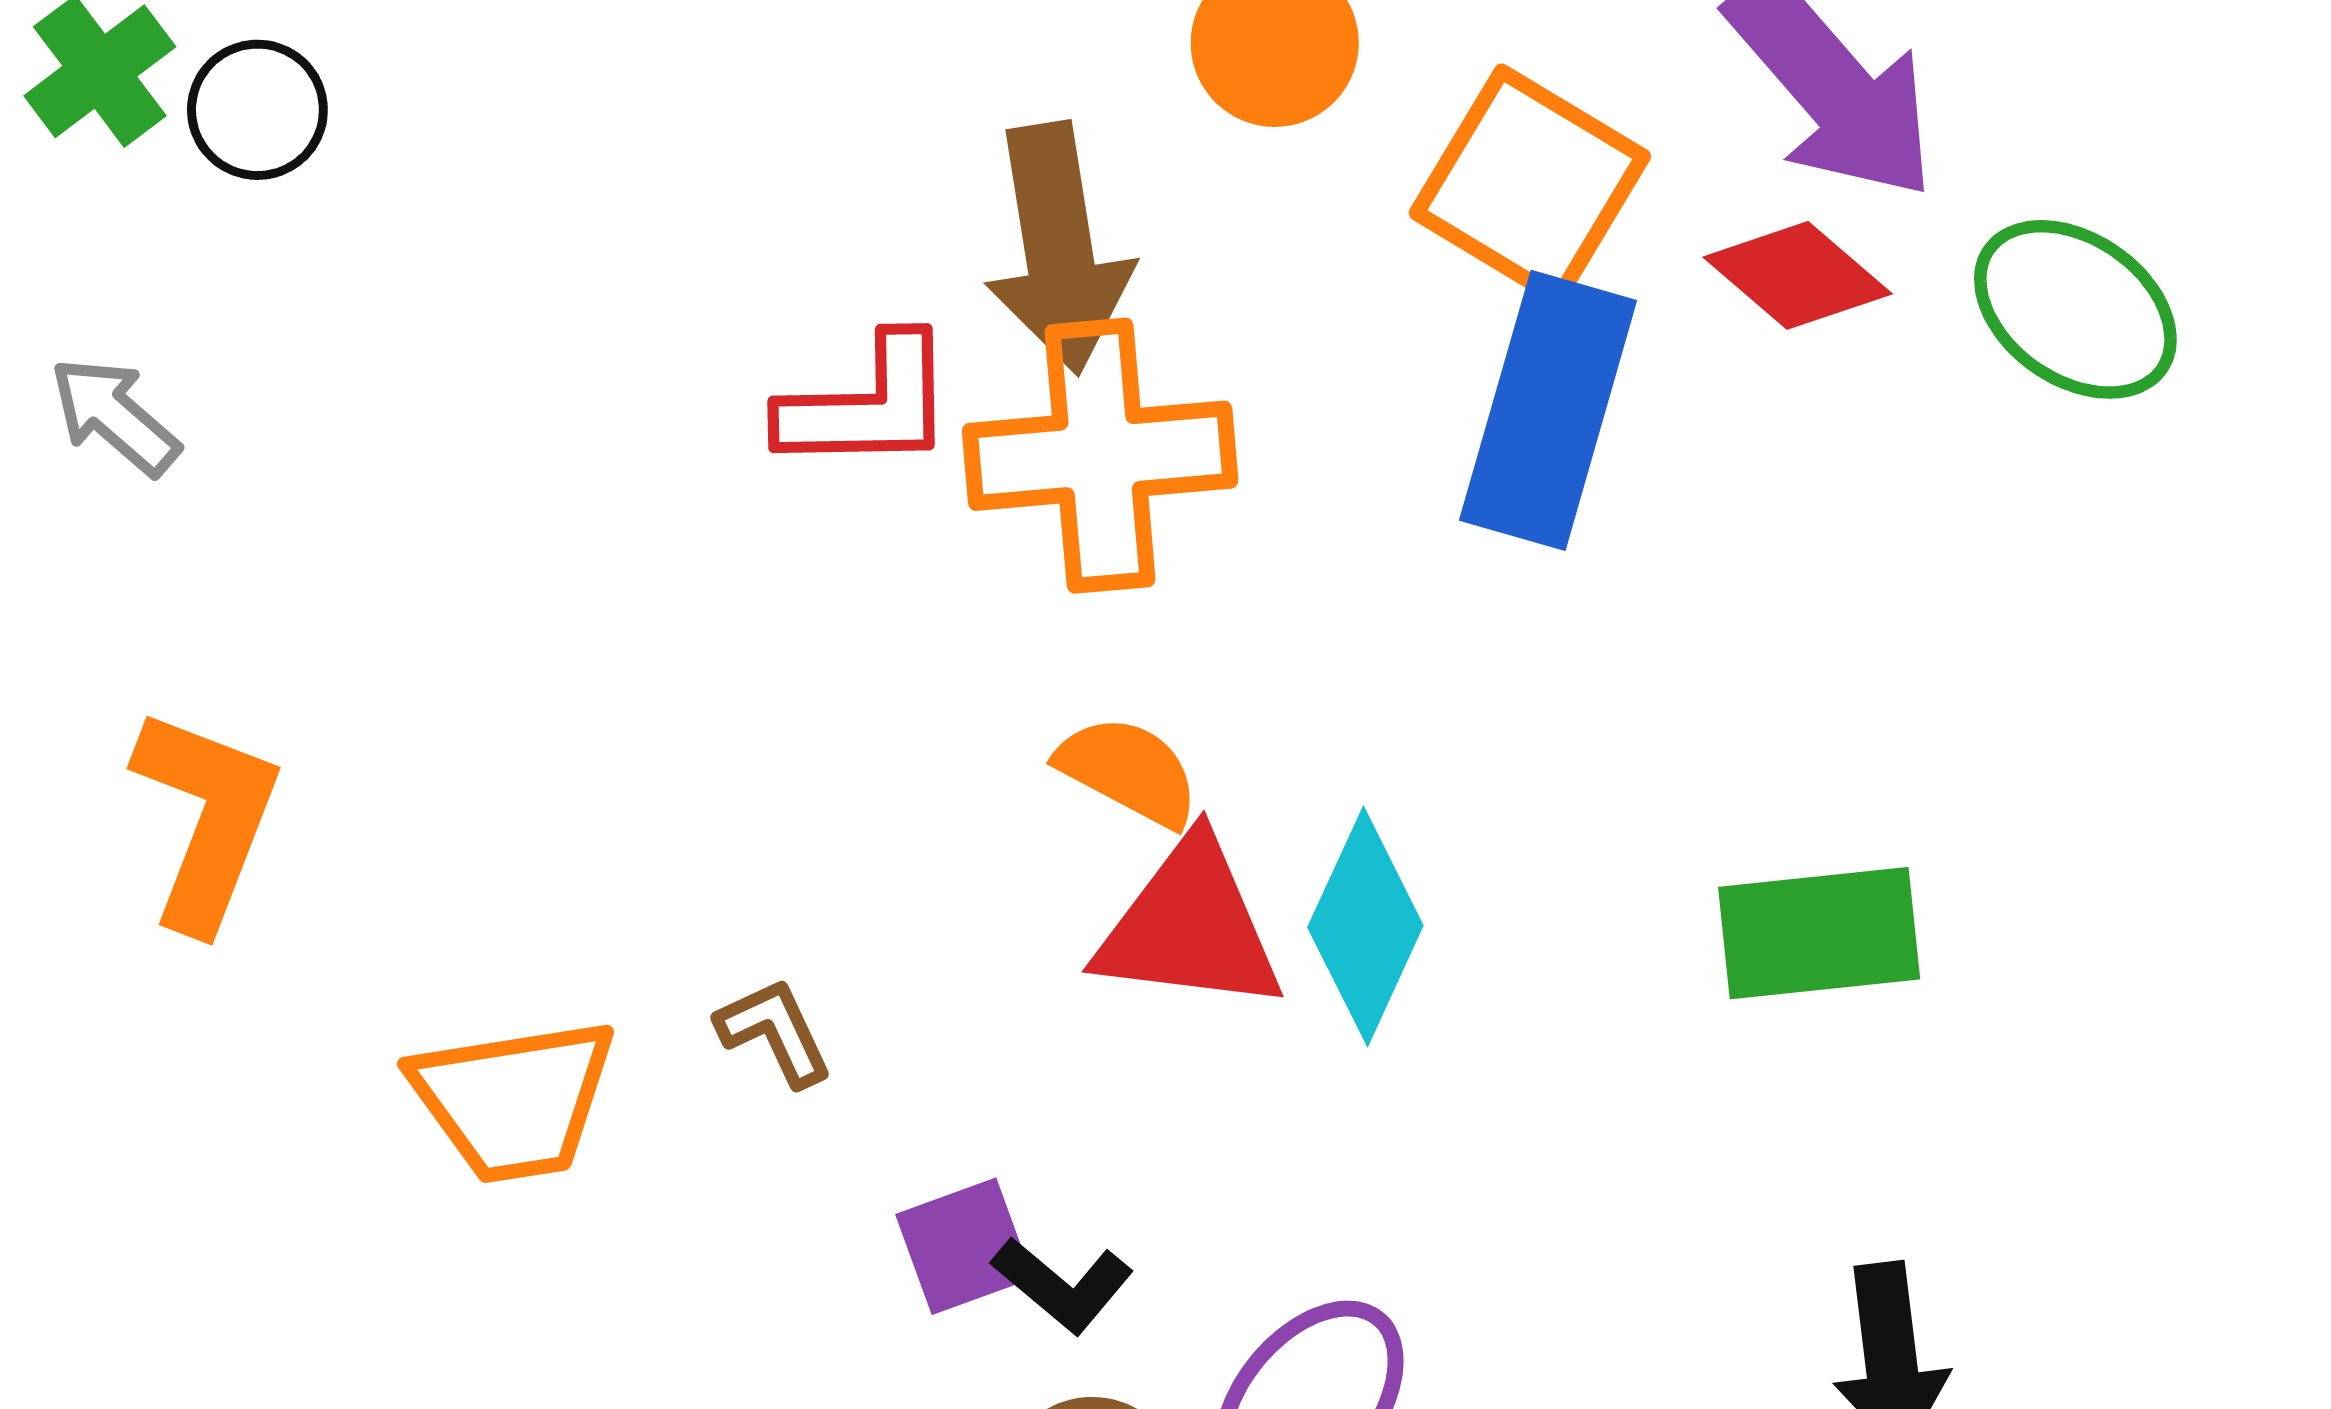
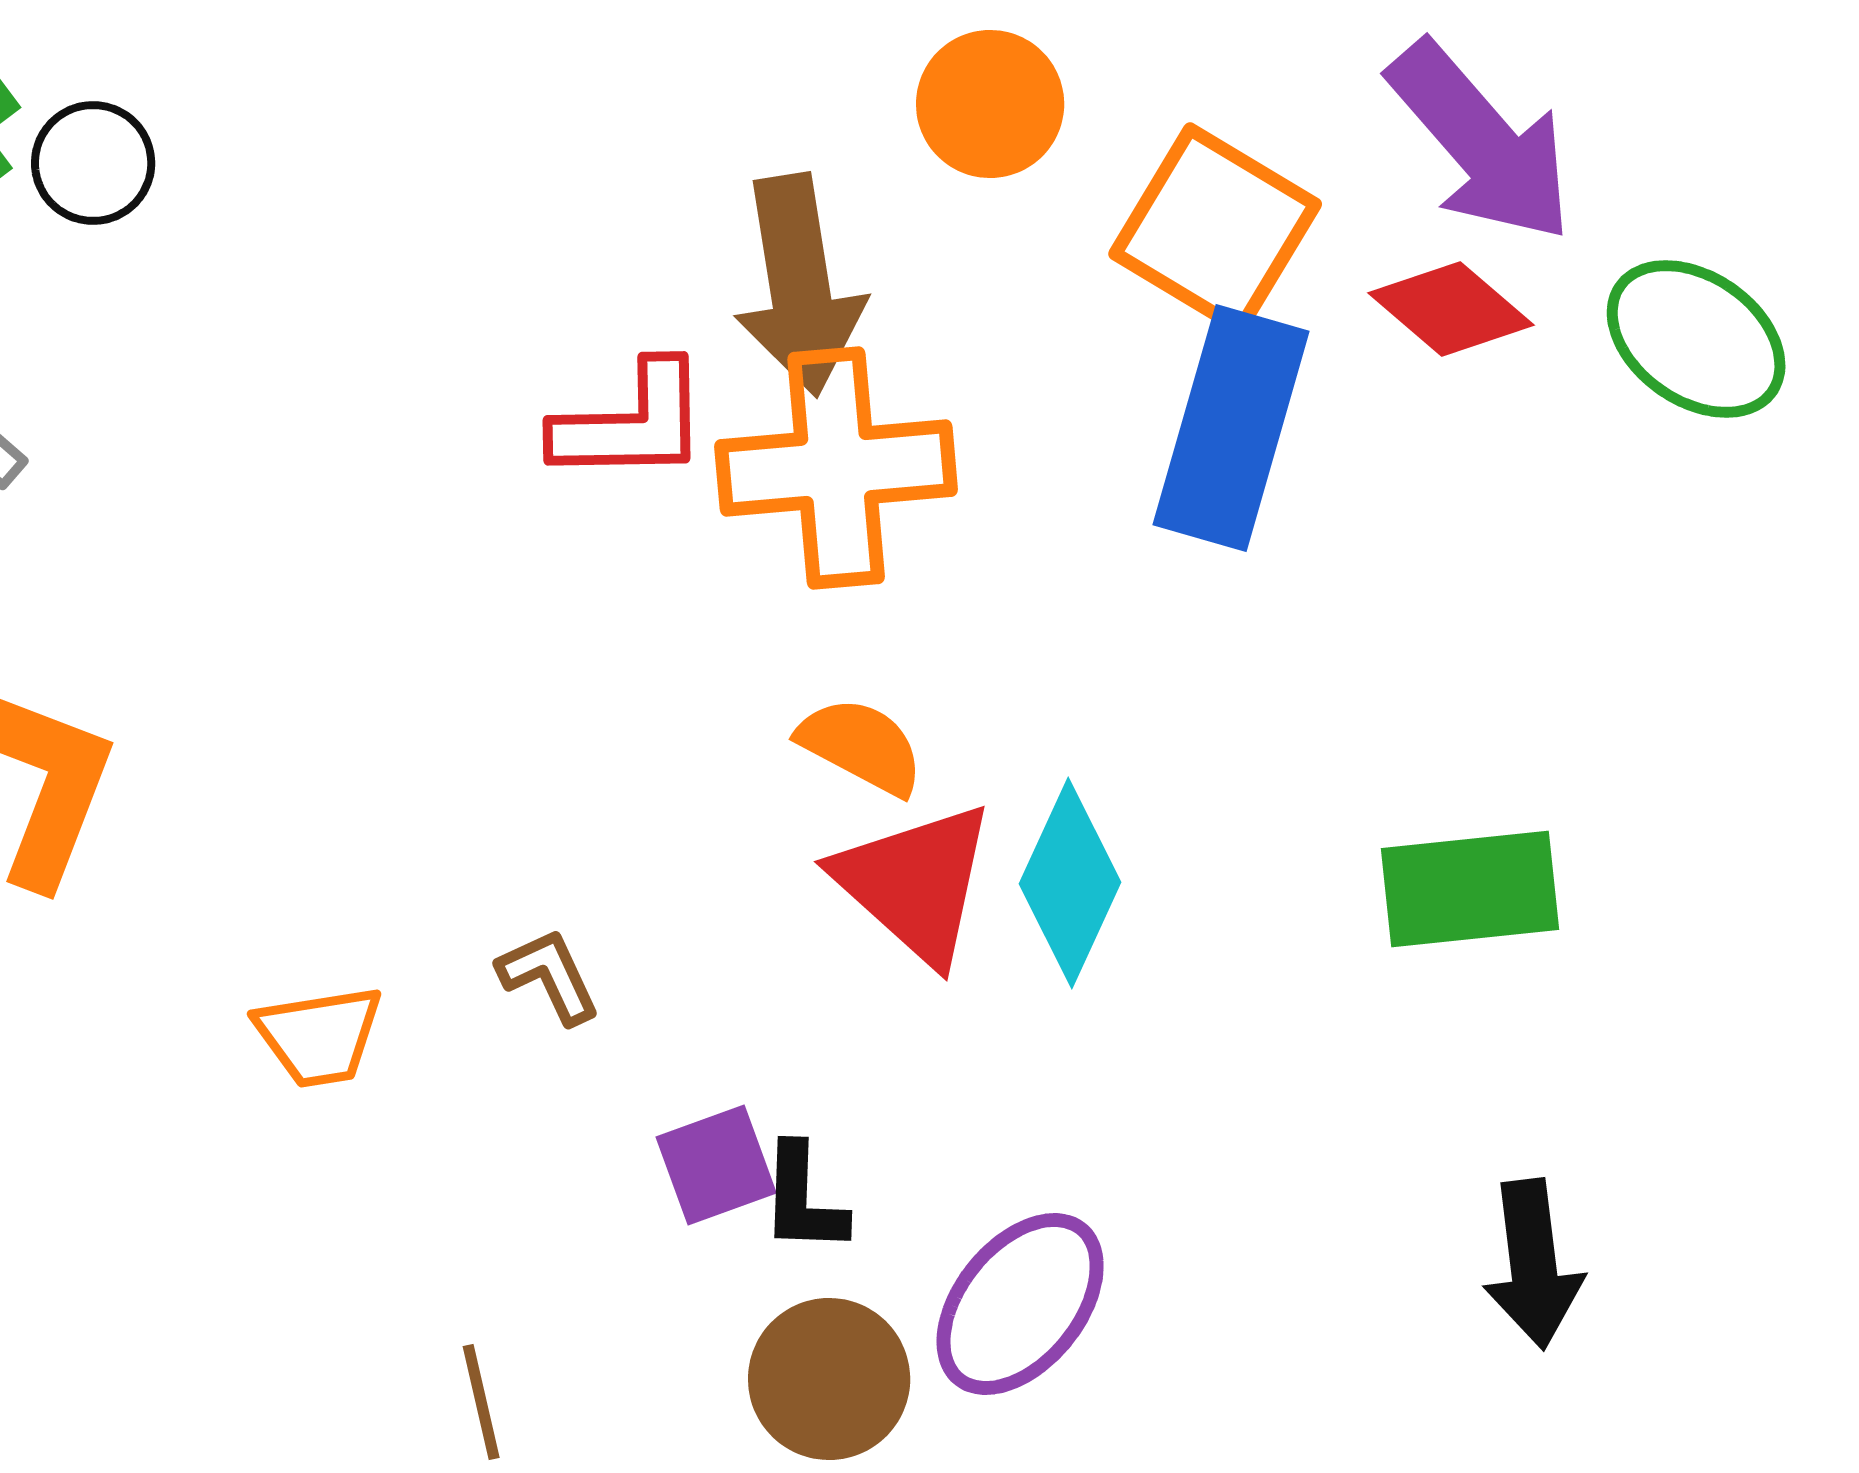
red triangle: (1190, 926) -> (915, 883), turned 35
orange trapezoid: (514, 1100) -> (319, 1036), size x0.7
black L-shape: (1063, 1285) -> (803, 1199), turned 52

